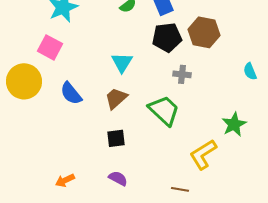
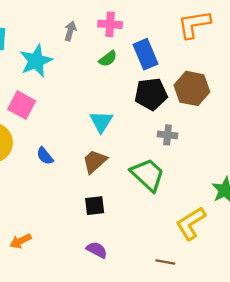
blue semicircle: (71, 93) -> (45, 156), size x0.7
orange arrow: (65, 180) -> (21, 241), moved

